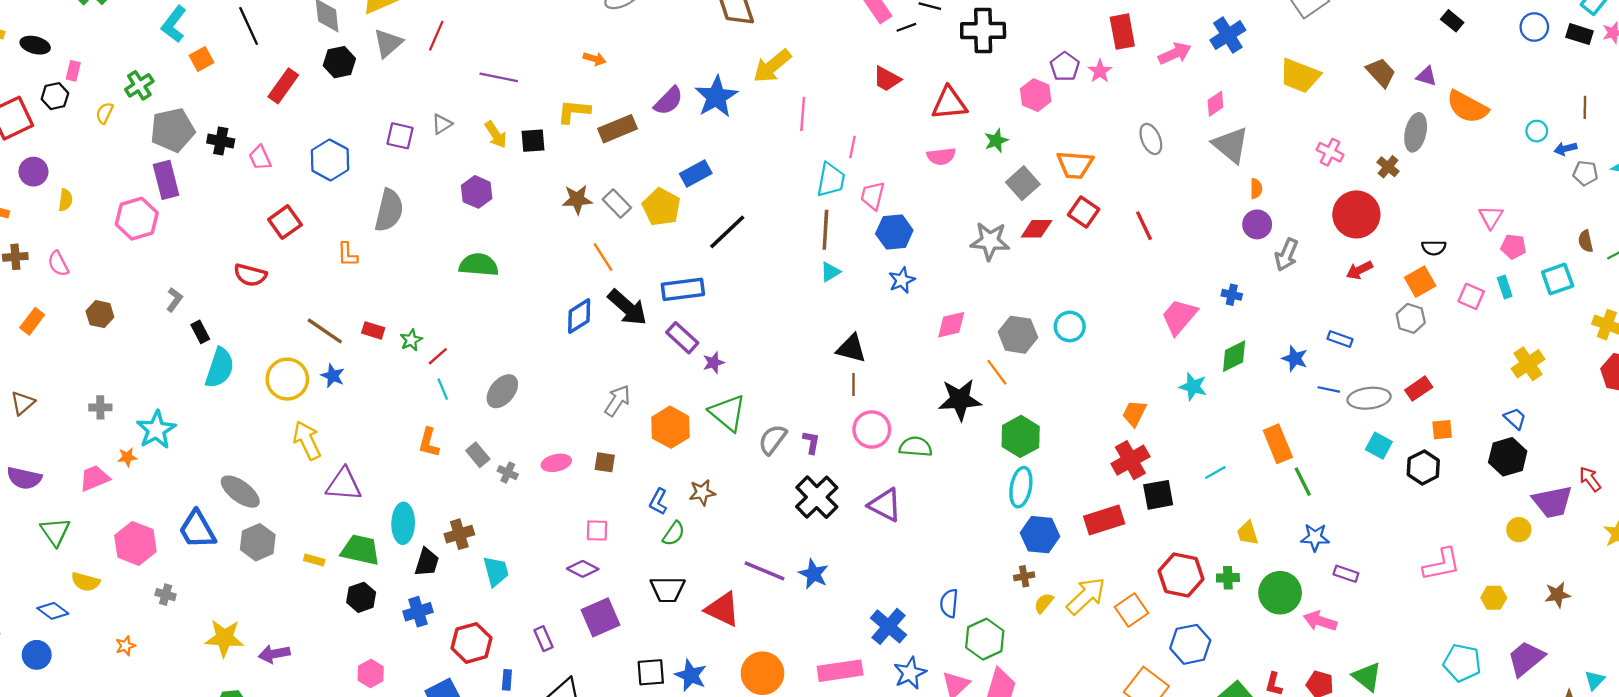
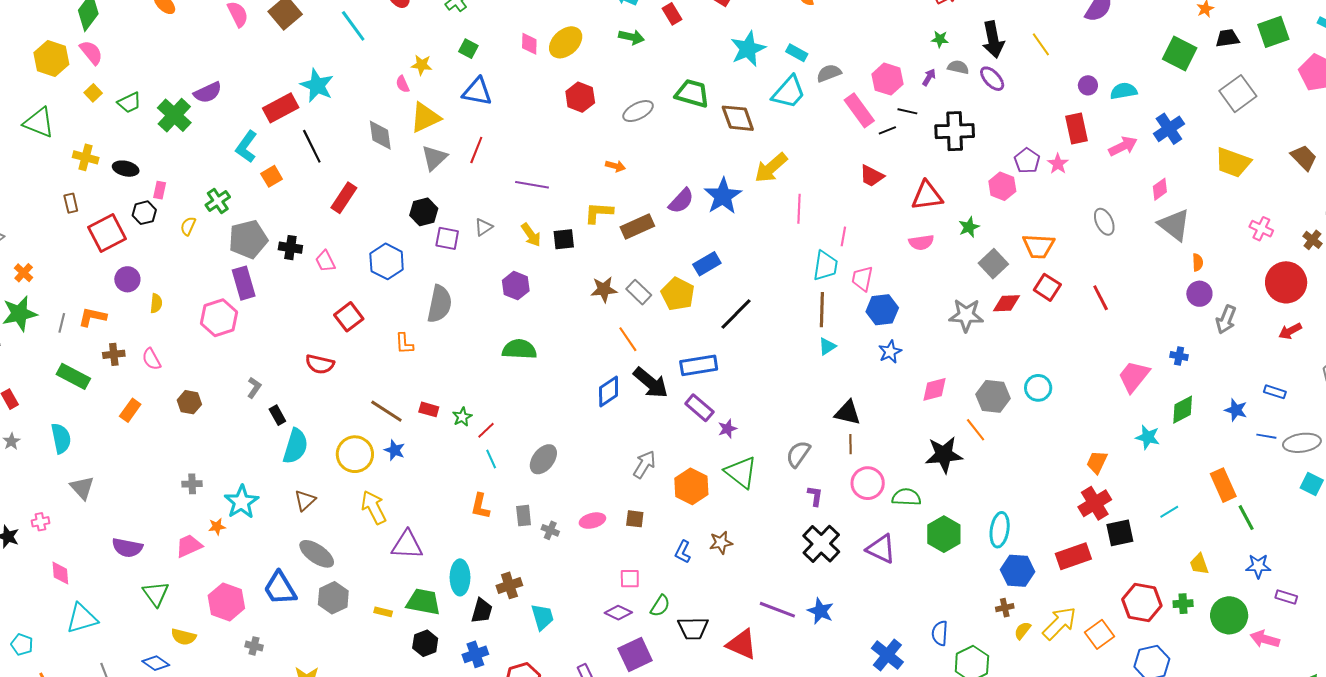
black hexagon: (339, 62) -> (424, 212), moved
brown triangle: (23, 403) -> (305, 500), moved
green hexagon: (1021, 436) -> (944, 534), moved
gray semicircle: (773, 439) -> (798, 454), moved
gray rectangle: (478, 455) -> (524, 516), turned 35
green semicircle: (674, 534) -> (660, 606), moved

